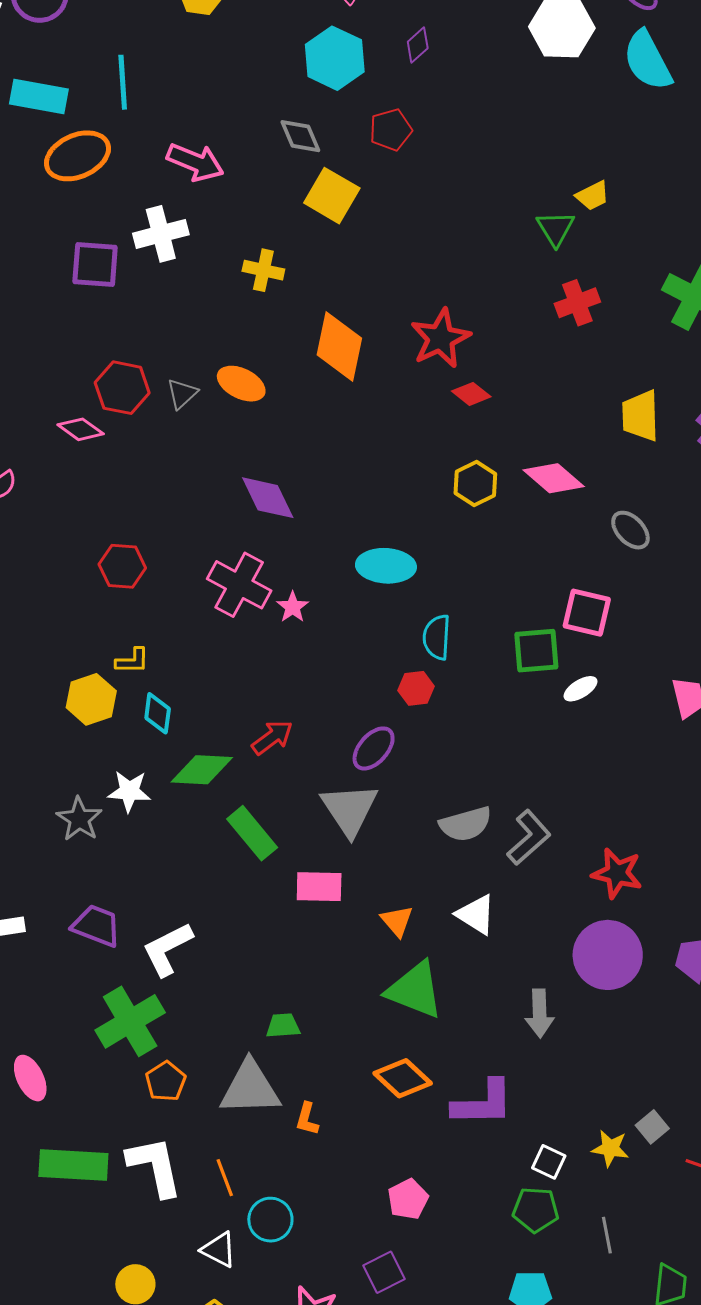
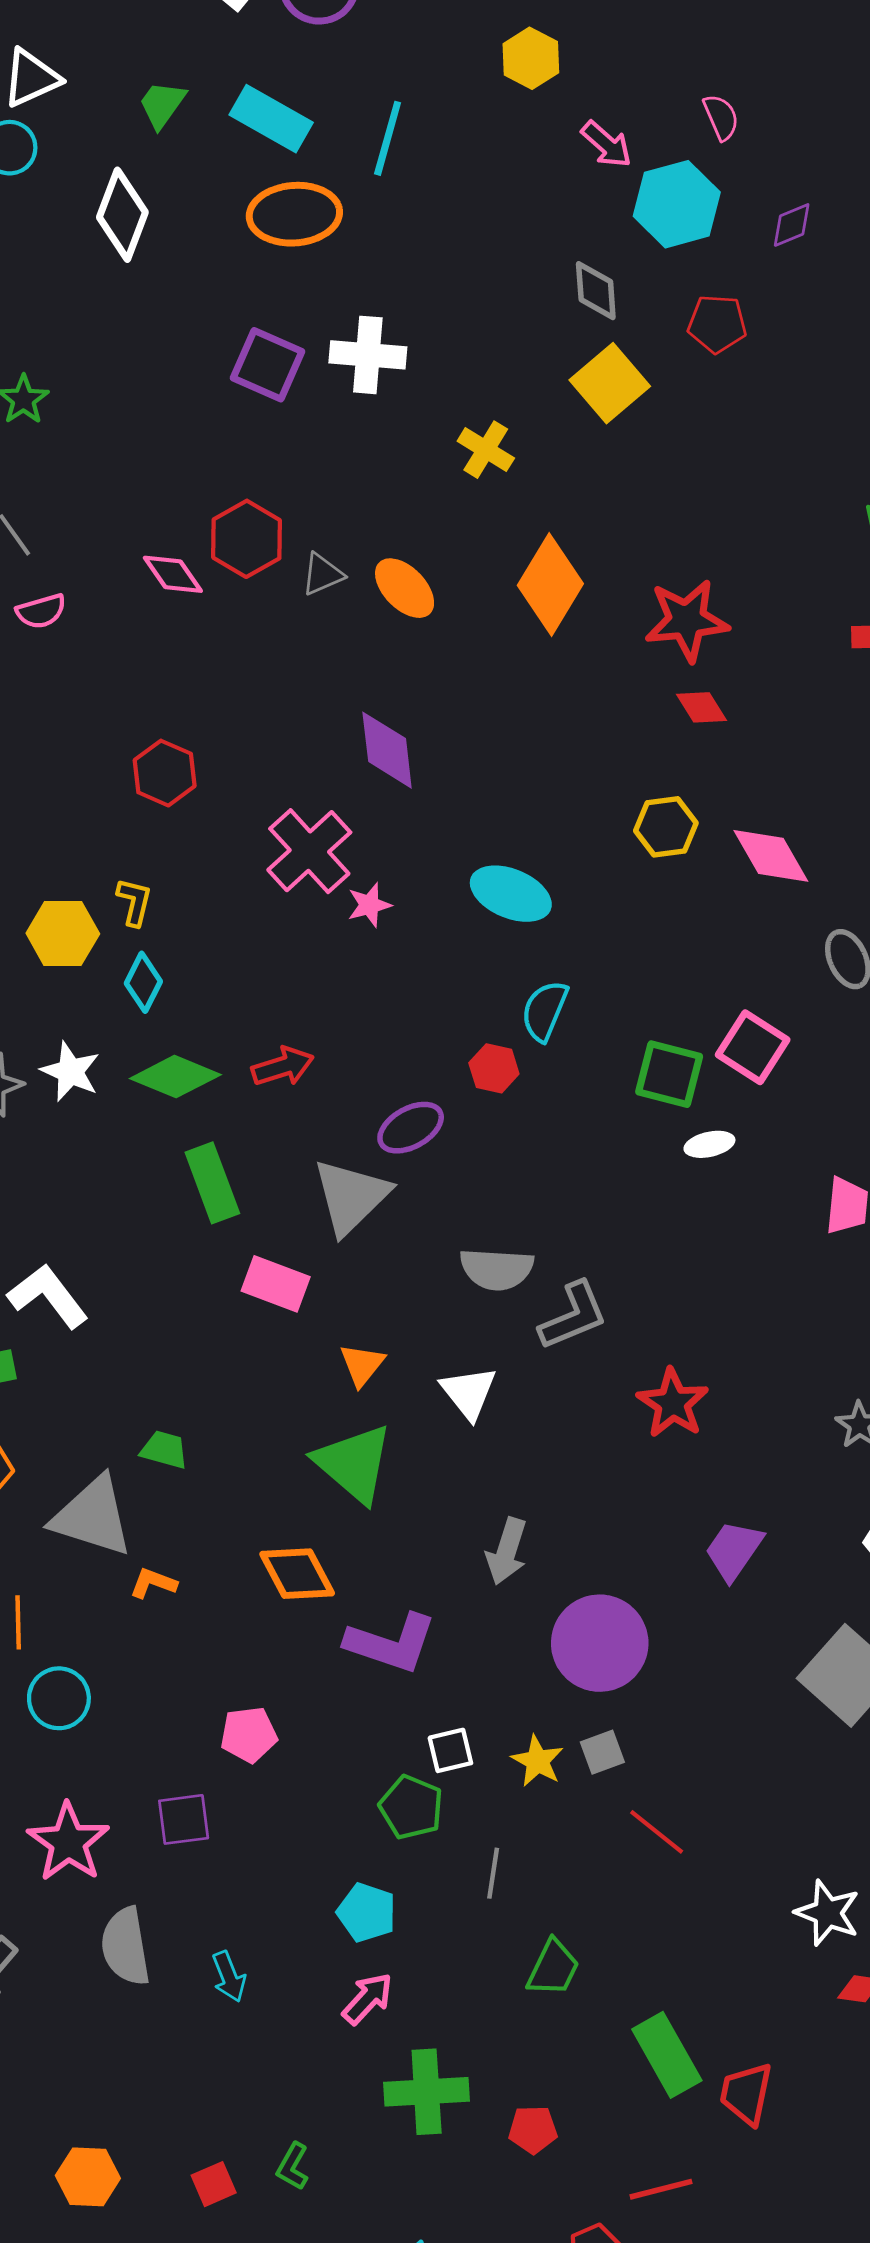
pink arrow: (195, 162) -> (606, 144), moved, size x0.7
yellow L-shape: (132, 661) -> (134, 902), turned -96
white L-shape: (167, 949) -> (48, 1296), turned 60
purple circle: (608, 955) -> (600, 1643), moved
orange L-shape: (307, 1119) -> (153, 1583), turned 76
white square: (549, 1162) -> (450, 1750), turned 32

